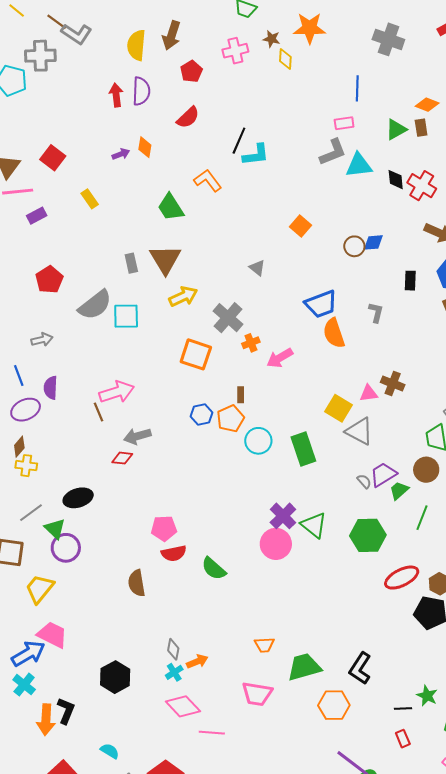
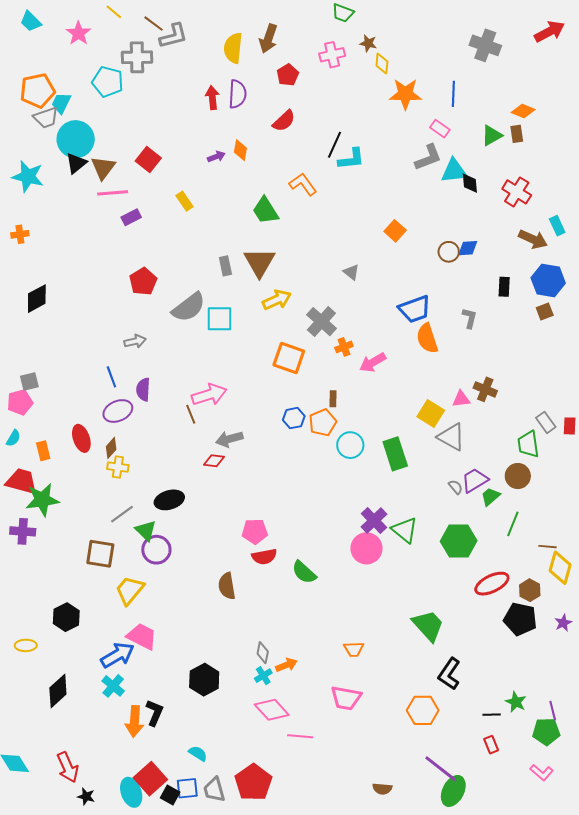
orange star: (310, 28) -> (405, 94), moved
gray L-shape: (76, 34) -> (173, 36), turned -48
pink rectangle: (344, 123) -> (440, 129), turned 42
black diamond: (396, 180) -> (470, 183), moved
green trapezoid: (304, 667) -> (428, 625), moved, turned 63

